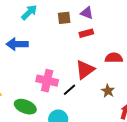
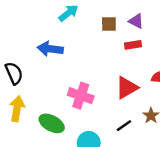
black line: (69, 90) -> (124, 126), moved

